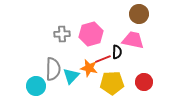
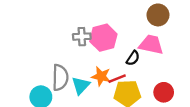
gray cross: (62, 34) -> (82, 37), moved
black semicircle: (117, 52) -> (133, 58), turned 32
red line: (103, 59) -> (117, 79), moved

